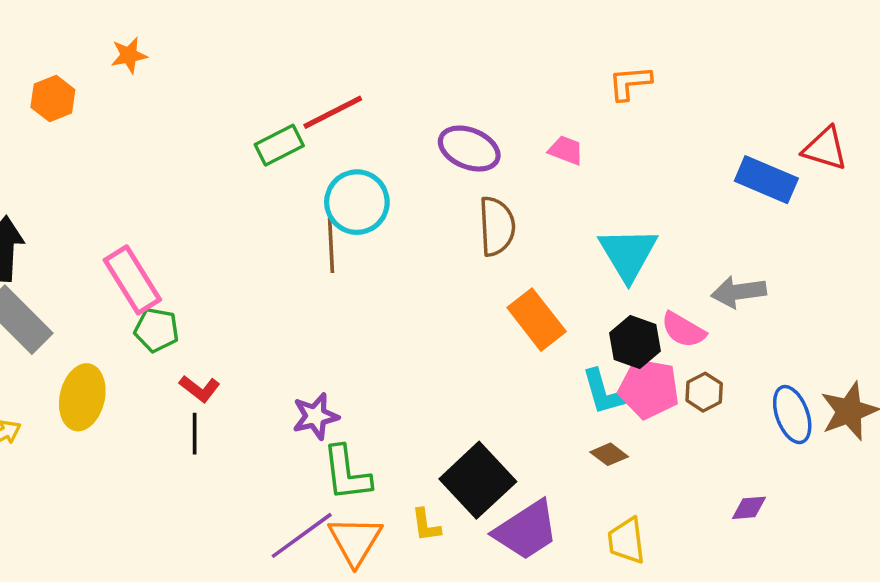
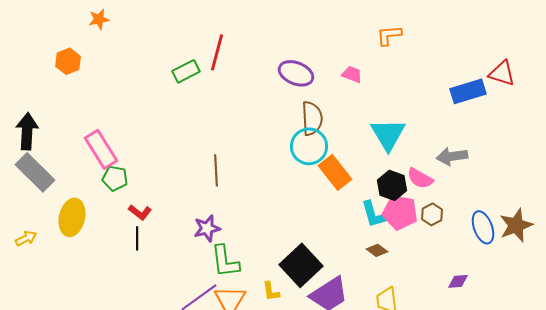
orange hexagon: (53, 98) -> (68, 61), moved
red line: (333, 112) -> (217, 52), turned -48
blue rectangle: (766, 180) -> (468, 91), turned -40
cyan circle: (357, 202) -> (309, 146), moved
brown line: (331, 245) -> (216, 170), moved

